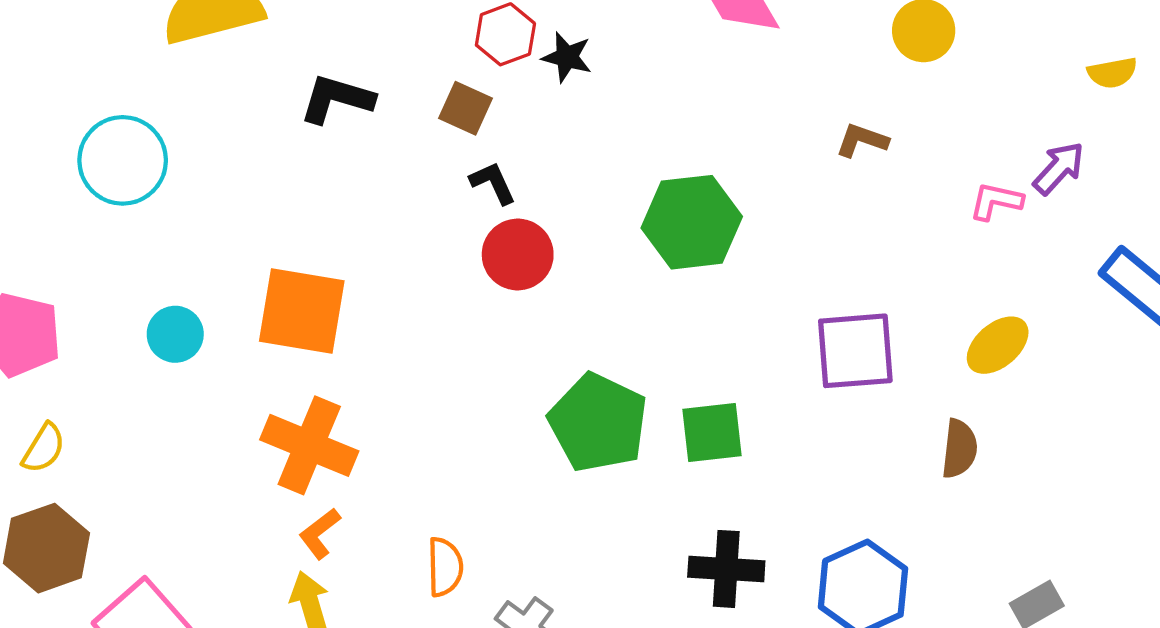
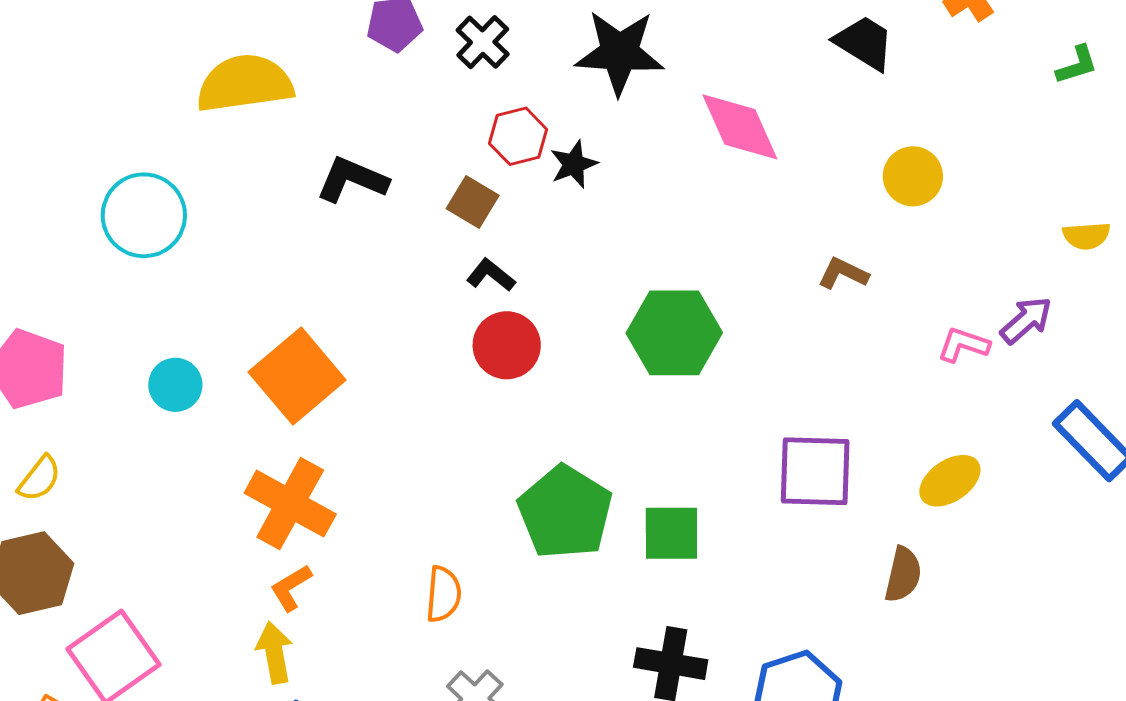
black star: (567, 57) -> (574, 164), turned 30
black L-shape: (493, 183) -> (491, 275), turned -33
orange square: (302, 311) -> (297, 376), turned 34
orange semicircle: (445, 567) -> (443, 594), moved

